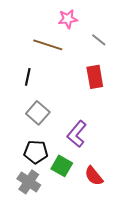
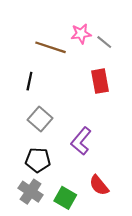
pink star: (68, 19) -> (81, 34), moved
green square: (62, 166) -> (65, 198), moved

